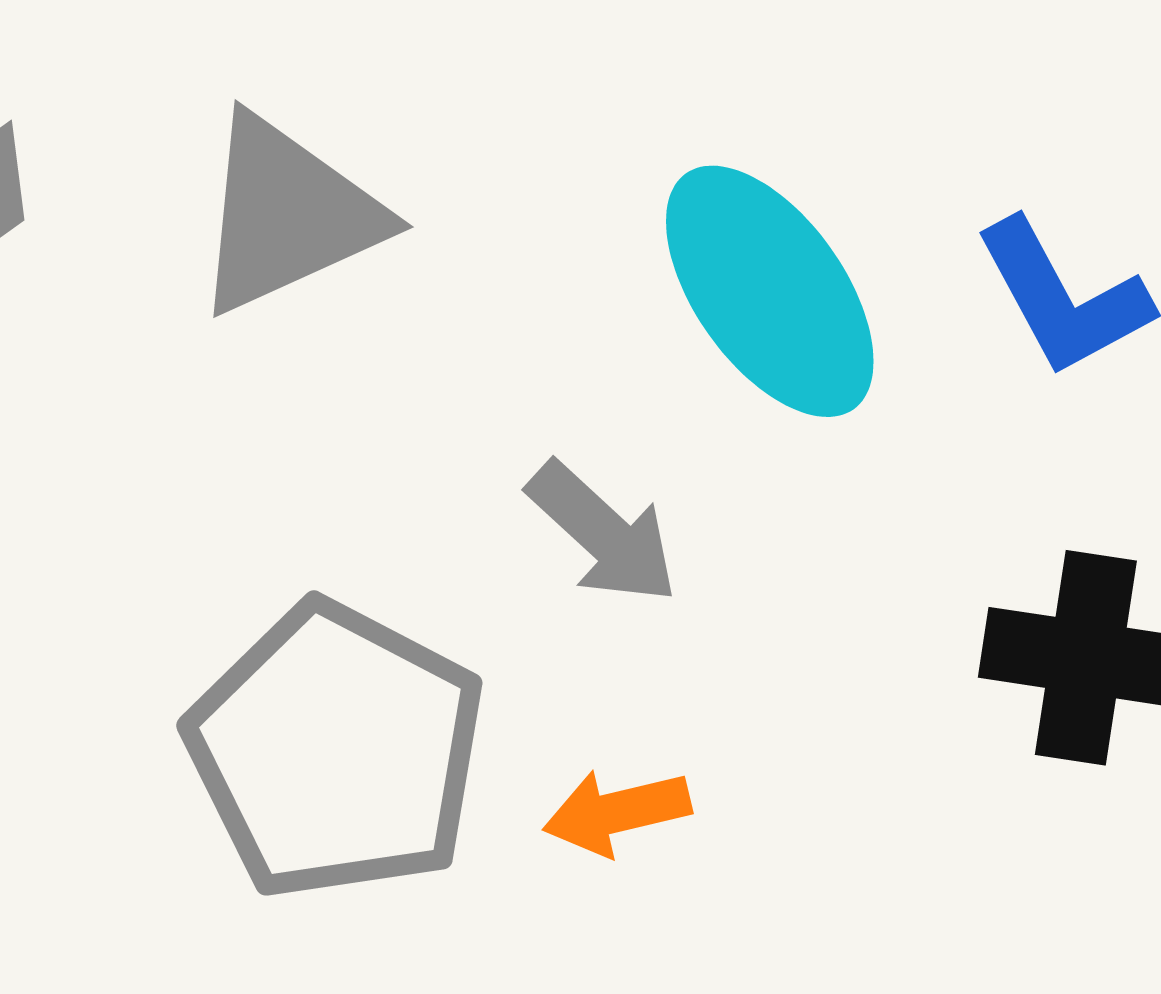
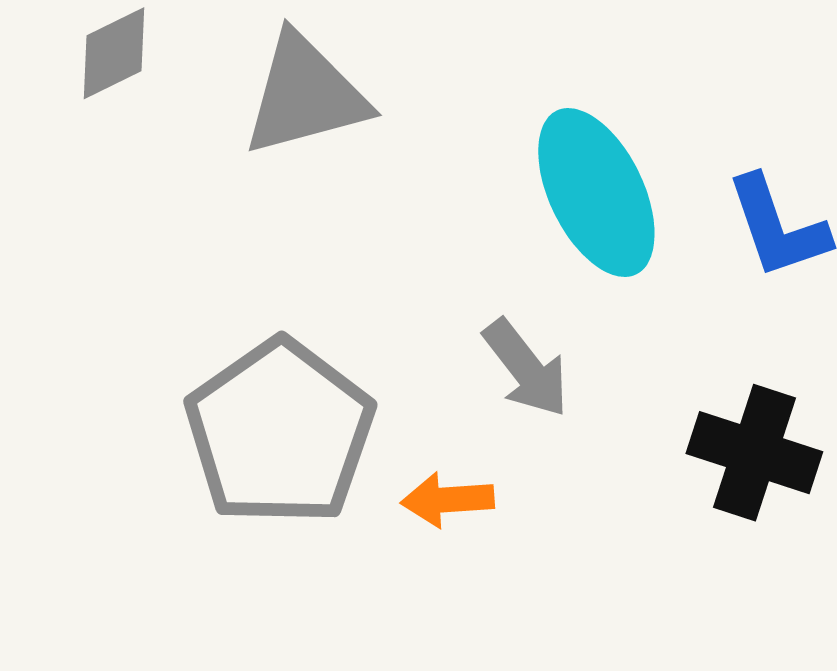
gray arrow: (603, 533) -> (526, 368), moved

